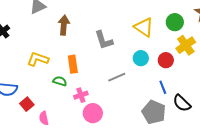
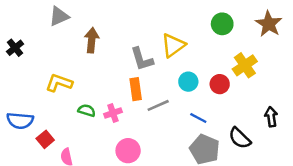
green circle: (175, 22) -> (222, 24), moved
yellow triangle: (144, 27) -> (173, 45), moved, turned 50
orange rectangle: (73, 64) -> (136, 89), moved
blue line: (163, 87) -> (198, 118), moved, turned -40
pink cross: (81, 95) -> (113, 113), moved

